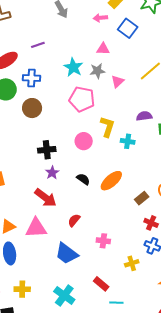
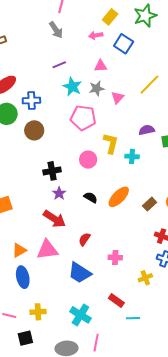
purple line: (38, 45) -> (59, 65), moved
brown rectangle: (142, 198) -> (150, 204), moved

